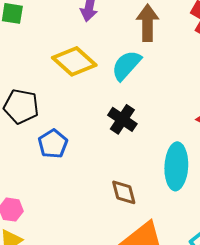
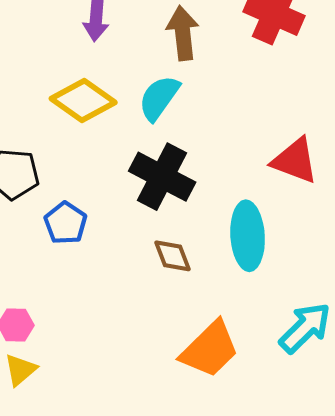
black cross: (122, 119) -> (162, 177), size x1.5
brown diamond: (124, 192) -> (172, 256), moved

